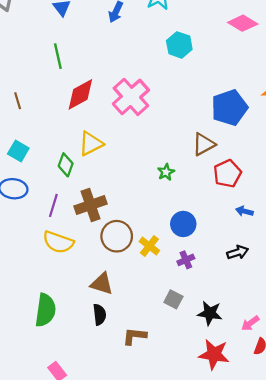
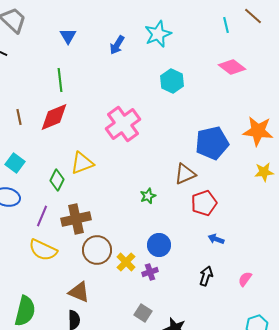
red diamond: (80, 94) -> (54, 117), moved
black arrow: (238, 252) -> (206, 276), turned -60
purple cross: (186, 260) -> (150, 272), moved

